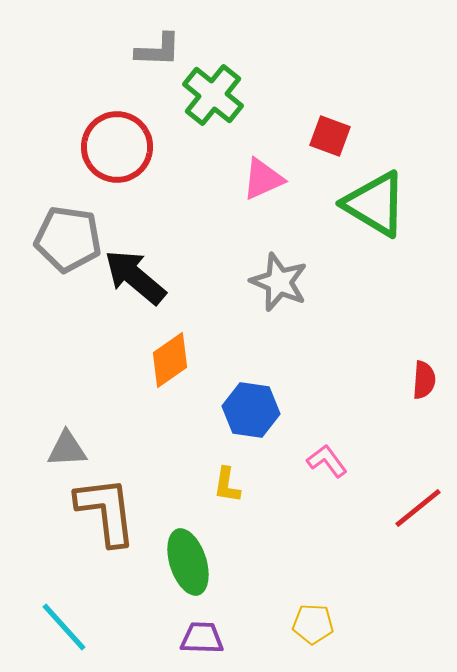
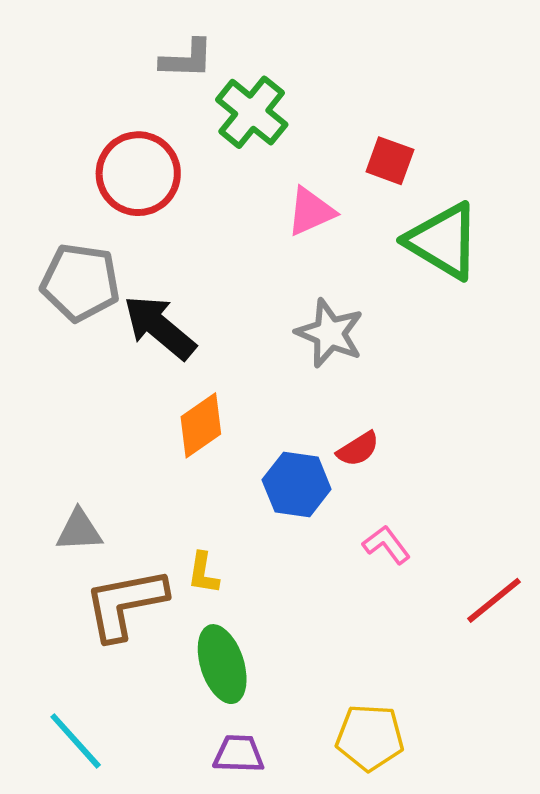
red semicircle: (424, 380) -> (358, 449), moved, turned 54
yellow L-shape: (227, 485) -> (203, 573), moved
brown L-shape: (106, 511) -> (125, 604), turned -94
yellow pentagon: (313, 624) -> (370, 737), size x1.4

